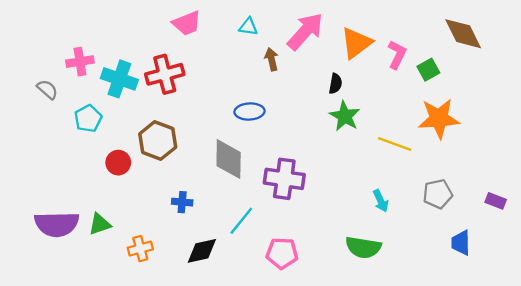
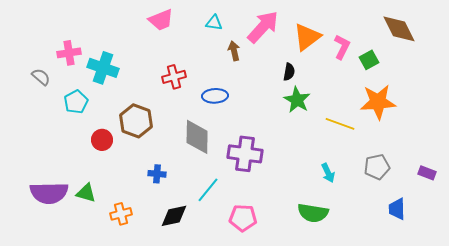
red cross: (165, 74) -> (174, 77), moved, size x0.7
green triangle: (100, 224) -> (86, 193), turned 35

